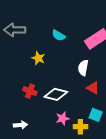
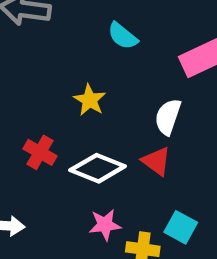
yellow star: (38, 58) -> (90, 100), moved
red triangle: (93, 88) -> (156, 161), moved

